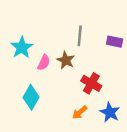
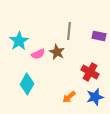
pink semicircle: (44, 63) -> (38, 54), turned 40
red cross: (91, 83) -> (90, 72), moved
blue star: (110, 112) -> (95, 97), turned 30

